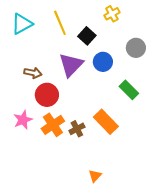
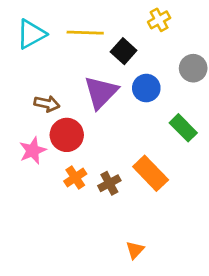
yellow line: (60, 23) -> (85, 33), turned -65
pink star: (23, 120) -> (33, 151), moved
orange cross: (53, 125) -> (75, 178), size x0.7

